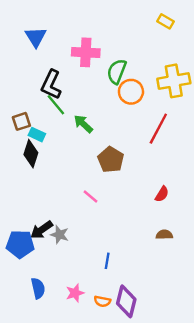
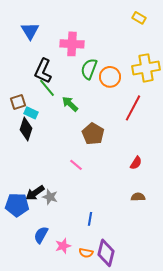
green semicircle: (117, 71) -> (89, 69), moved
blue semicircle: (38, 288) -> (41, 235), moved, turned -138

